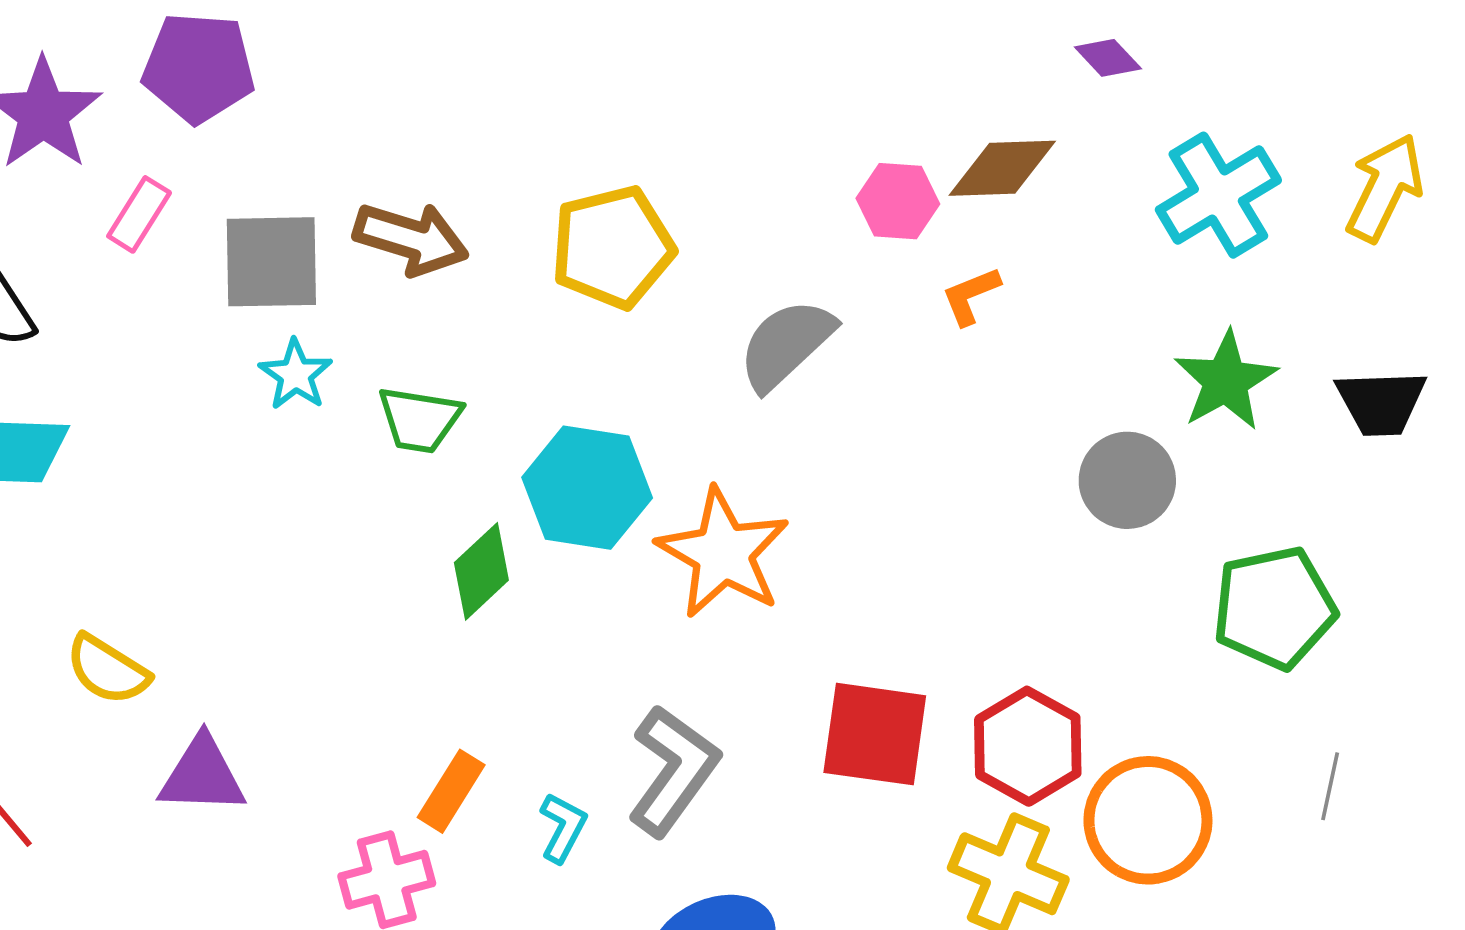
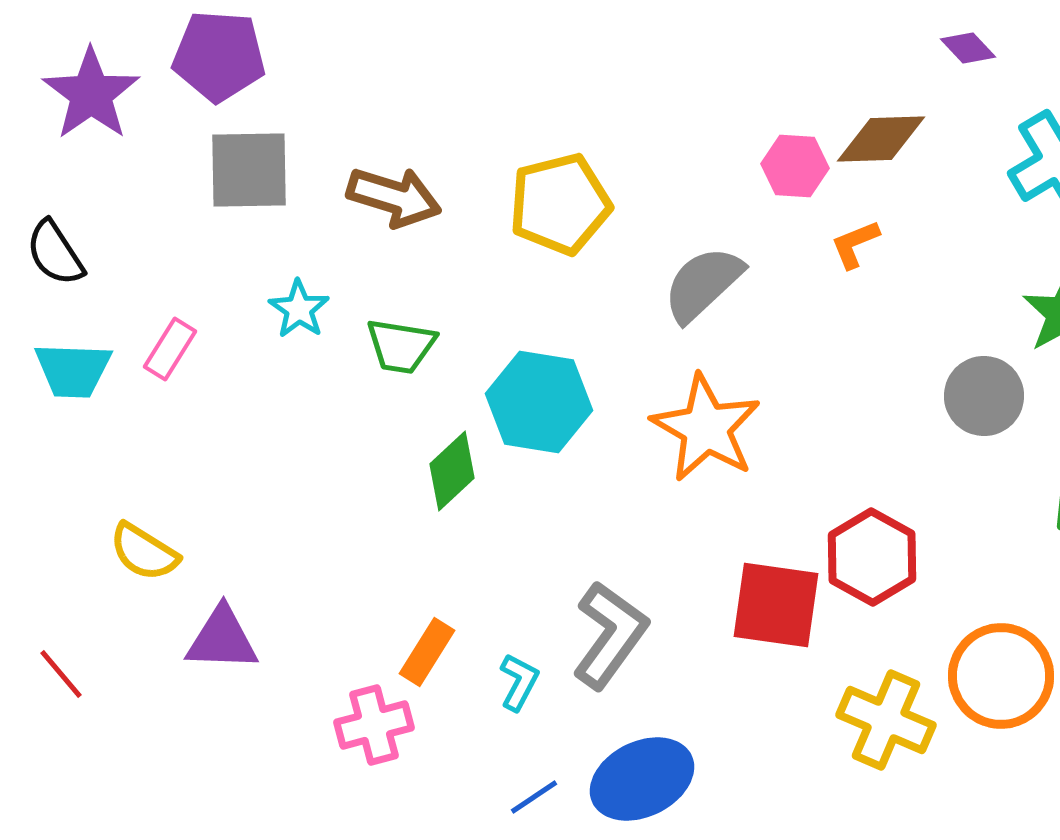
pink rectangle: (139, 214) -> (170, 349), moved
gray square: (271, 262) -> (249, 170), moved
orange star: (723, 553) -> (706, 428), moved
red hexagon: (1028, 746) -> (872, 557), moved

